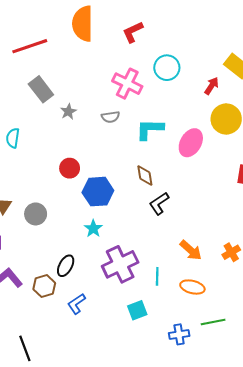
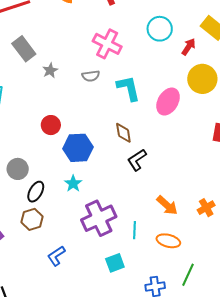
cyan circle: (167, 68) -> (160, 29), moved
cyan L-shape: (150, 129) -> (128, 88), turned 76
black ellipse: (66, 266) -> (36, 192), moved
brown hexagon: (44, 286) -> (32, 219), moved
green line: (213, 322) -> (188, 275), turned -55

